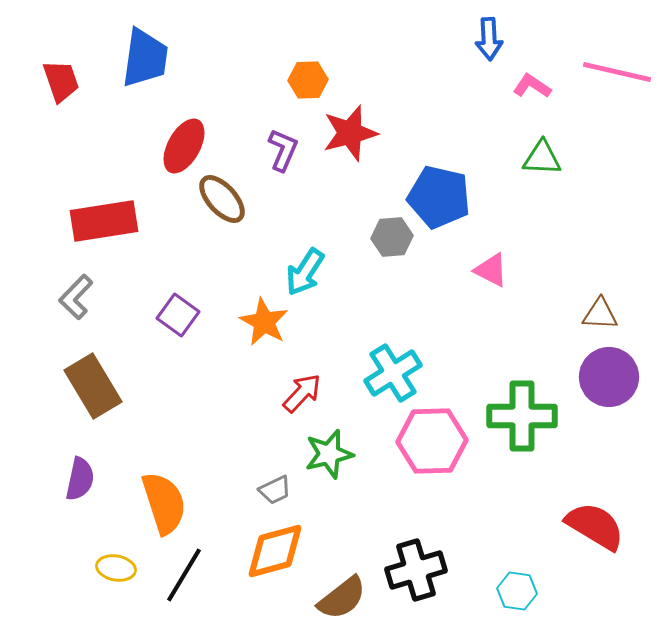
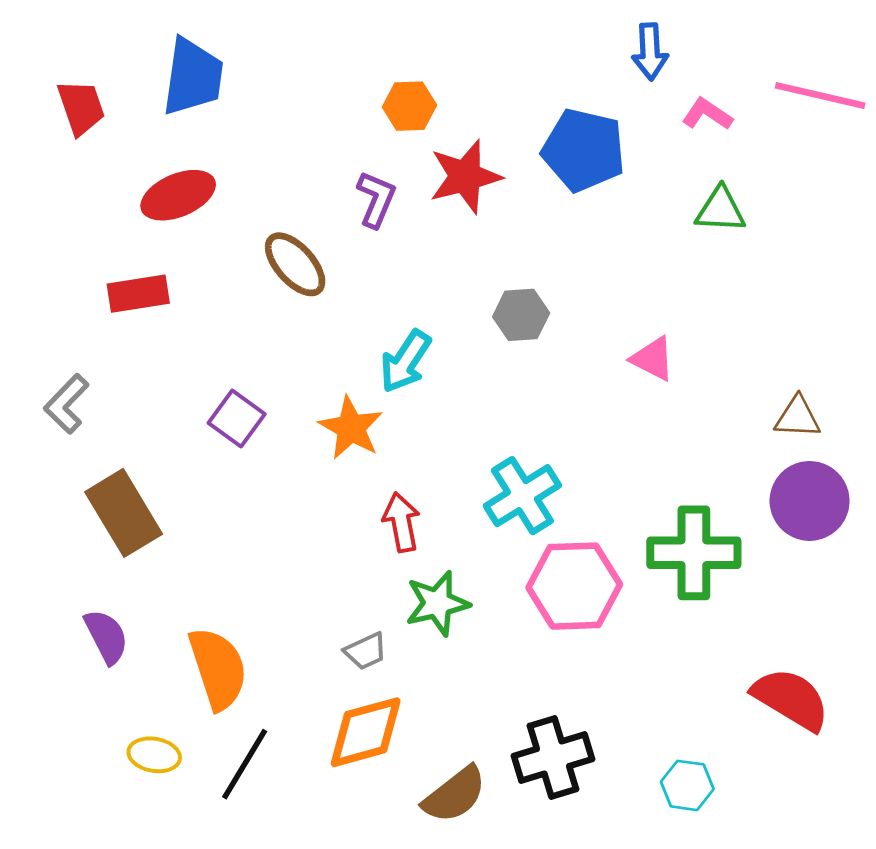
red ellipse: (184, 146) -> (178, 195), moved, turned 38
blue pentagon: (439, 197) -> (584, 150), moved
red rectangle: (104, 221) -> (138, 294), size x0.7
gray L-shape: (76, 297) -> (66, 404), moved
red arrow: (302, 393) -> (401, 522), turned -54
purple semicircle: (80, 479) -> (106, 637), turned -39

